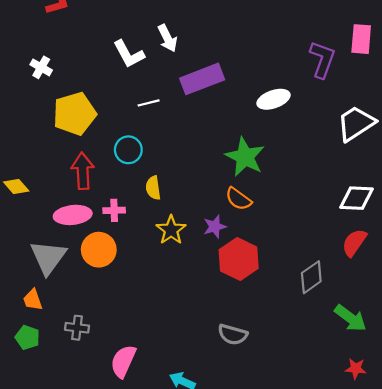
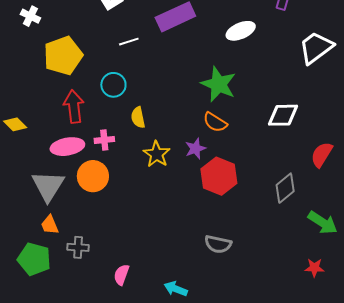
white diamond: (357, 198) -> (283, 115), moved
orange trapezoid: (33, 300) -> (50, 225), moved
green pentagon: (27, 337) -> (34, 259), size x1.5
pink semicircle: (123, 361) -> (121, 275), size x0.7
red star: (356, 369) -> (314, 268), moved

